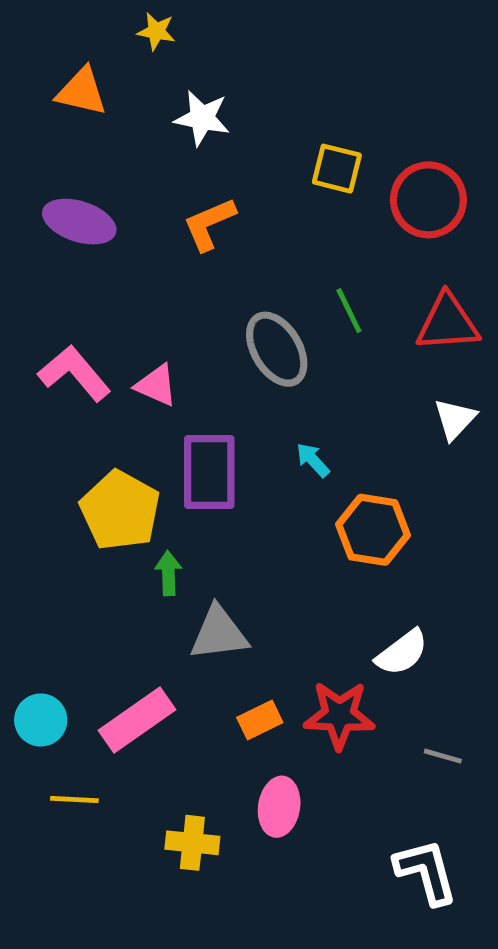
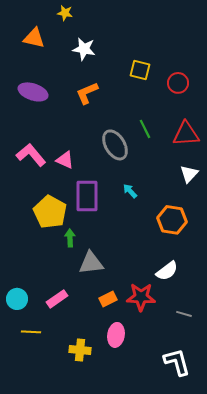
red circle: (428, 200) -> (178, 83), size x0.7
orange hexagon: (373, 530) -> (172, 220), moved
pink rectangle: (137, 720) -> (57, 299), size x0.7

